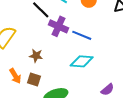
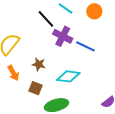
cyan diamond: (82, 61) -> (68, 76), moved
orange arrow: (15, 76) -> (13, 73), moved

